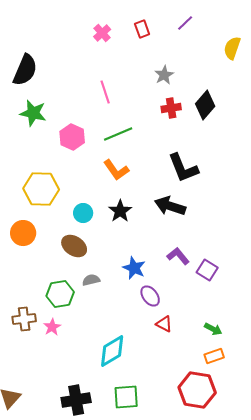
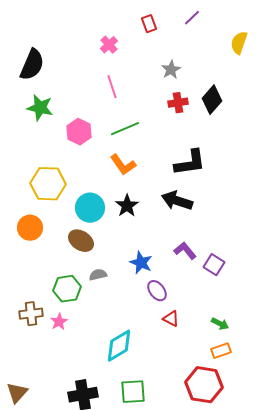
pink cross: (102, 33) -> (109, 45), moved
black L-shape: (183, 168) -> (190, 163), turned -76
cyan circle: (83, 213) -> (90, 208), size x1.5

